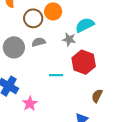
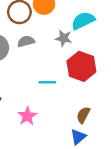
brown semicircle: (97, 96) -> (83, 115), moved
pink star: (30, 103) -> (27, 116), moved

